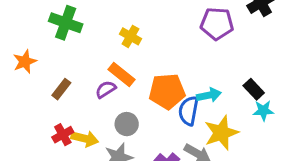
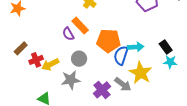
brown rectangle: (61, 89) -> (21, 48), moved
purple semicircle: (106, 89) -> (68, 34), turned -96
yellow star: (221, 133) -> (140, 73), turned -30
yellow arrow: (85, 139) -> (50, 64), turned 132

